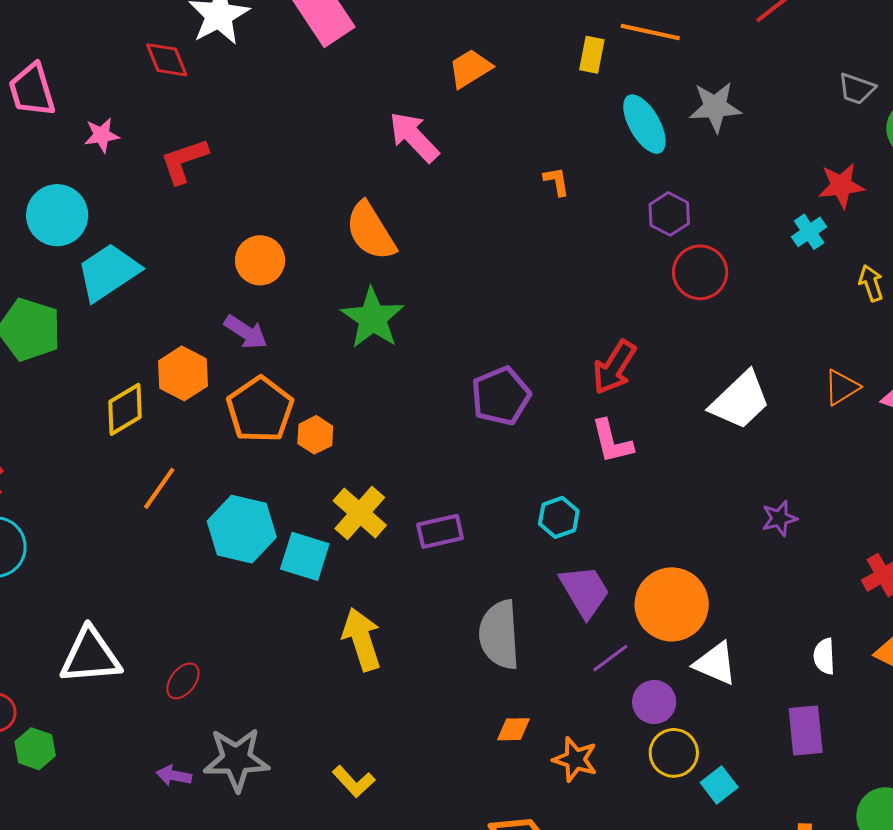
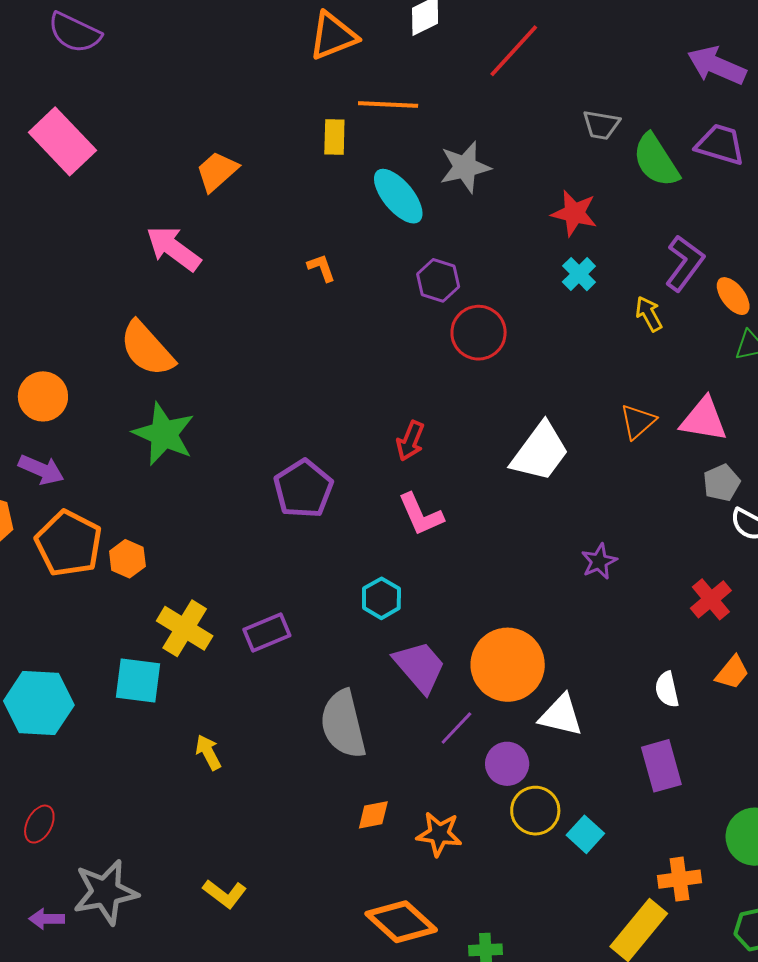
red star: (841, 186) -> (574, 213), moved, turned 30
red arrow: (614, 367) -> (410, 441), size x0.7
cyan hexagon: (242, 529) -> (39, 703), moved
yellow arrow: (362, 639) -> (208, 752), size x0.6

